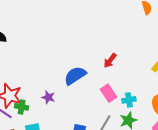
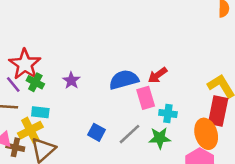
red arrow: (110, 60) -> (158, 75), moved
blue semicircle: (75, 76) -> (124, 80), moved

